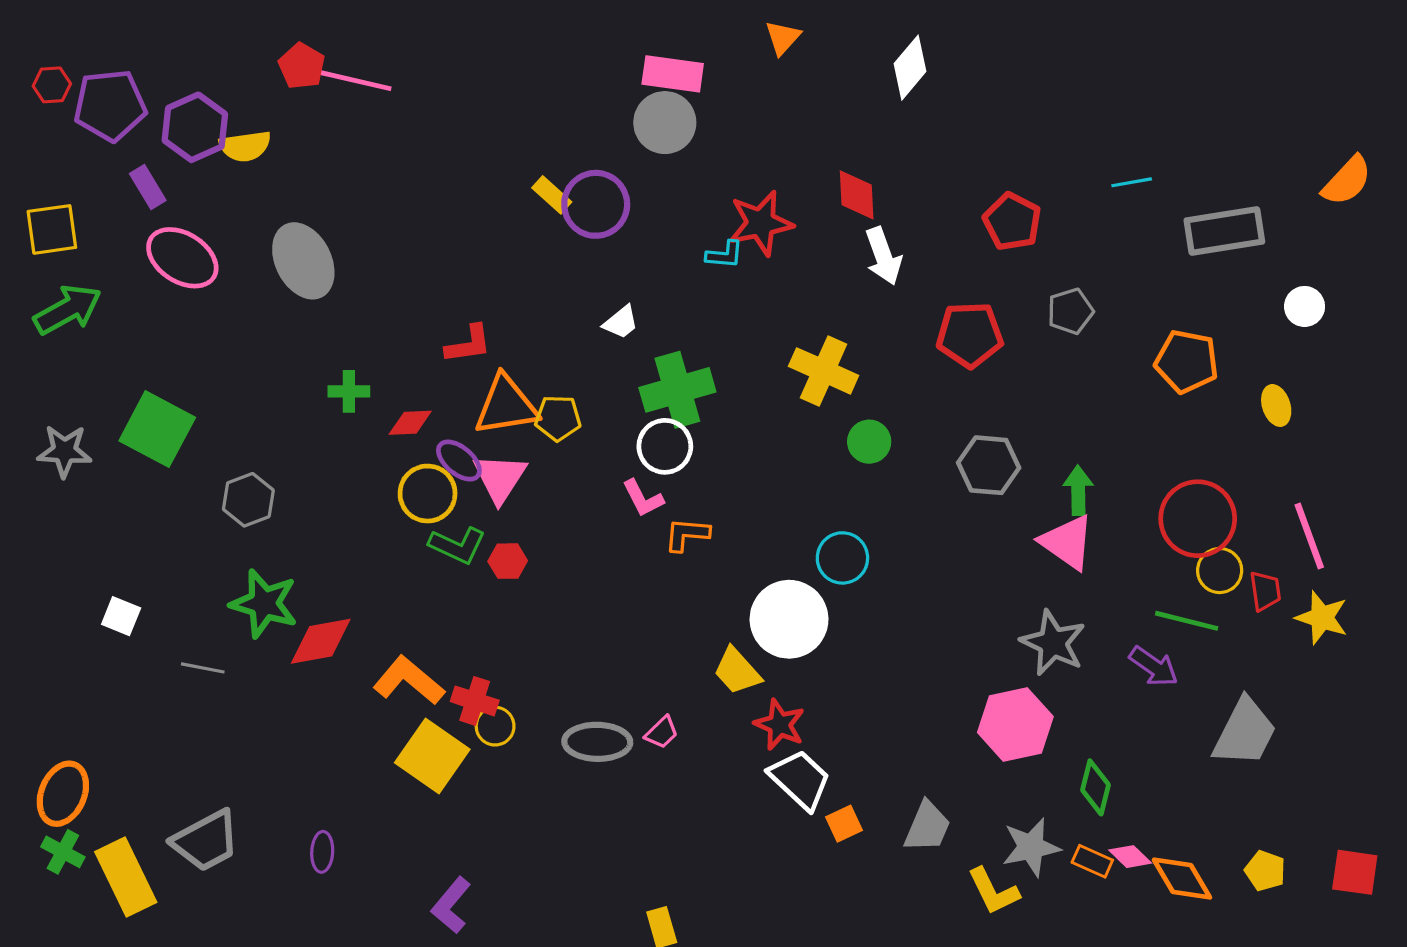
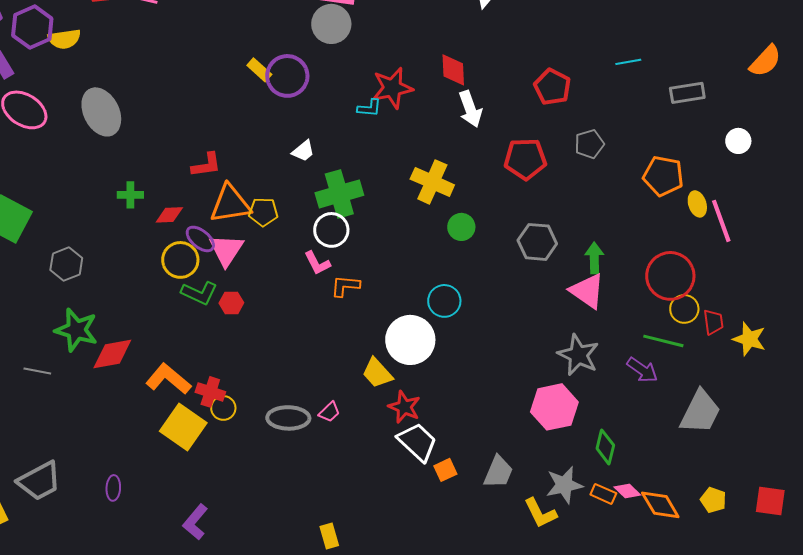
gray rectangle: (1224, 231) -> (687, 93), size x0.7
yellow ellipse: (1276, 405) -> (697, 204), moved
pink line: (1309, 536) -> (721, 221), moved

